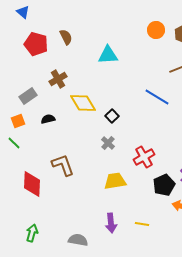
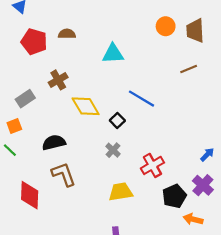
brown semicircle: (66, 37) -> (67, 34), turned -63
blue line: (157, 97) -> (141, 99), moved
black semicircle: (48, 119) -> (54, 142), moved, size x1.5

